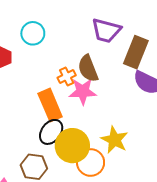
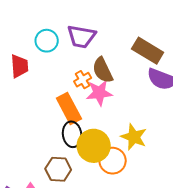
purple trapezoid: (106, 31) -> (81, 36), moved
brown rectangle: (136, 52) -> (148, 51), turned -76
black ellipse: (51, 132) -> (72, 134), turned -40

